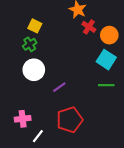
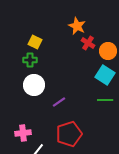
green cross: (30, 44) -> (30, 60), turned 32

